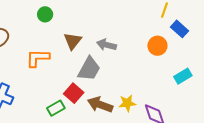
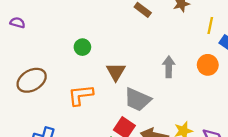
gray arrow: (106, 45) -> (169, 67), moved, turned 84
gray trapezoid: (89, 69) -> (137, 100), turned 92

